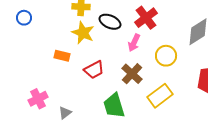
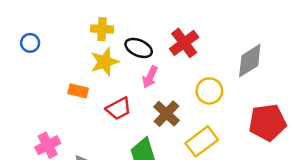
yellow star: (83, 33) -> (105, 62), turned 30
pink arrow: (134, 43) -> (150, 77), moved

